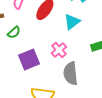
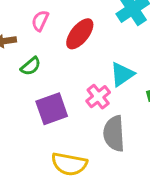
cyan triangle: (72, 22) -> (122, 74), moved

